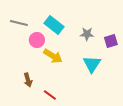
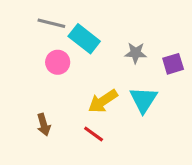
gray line: (19, 23) -> (51, 23), moved
yellow arrow: (53, 56) -> (103, 101), moved, turned 114
red line: (50, 95) -> (94, 134), moved

